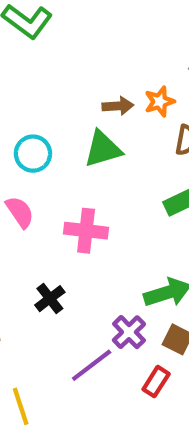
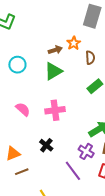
cyan circle: (33, 154) -> (17, 65), moved
purple line: (92, 365) -> (73, 171), turned -75

